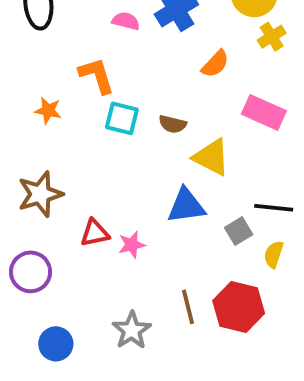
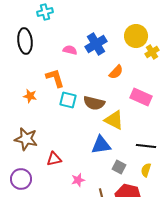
yellow cross: (272, 37) -> (152, 52), moved
brown semicircle: (173, 124) -> (94, 103), size x1.5
brown star: (40, 194) -> (26, 139), turned 30
gray square: (239, 231) -> (119, 167), moved, turned -32
pink star: (132, 245) -> (78, 180), moved

